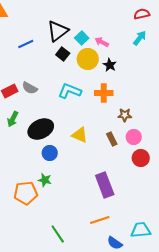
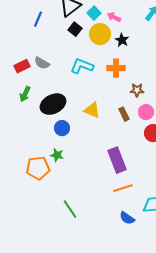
blue line: (26, 44) -> (38, 19), turned -42
orange line: (100, 220) -> (123, 188), moved

